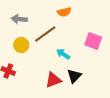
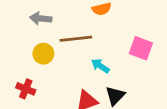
brown line: (45, 34) -> (76, 39), turned 30

